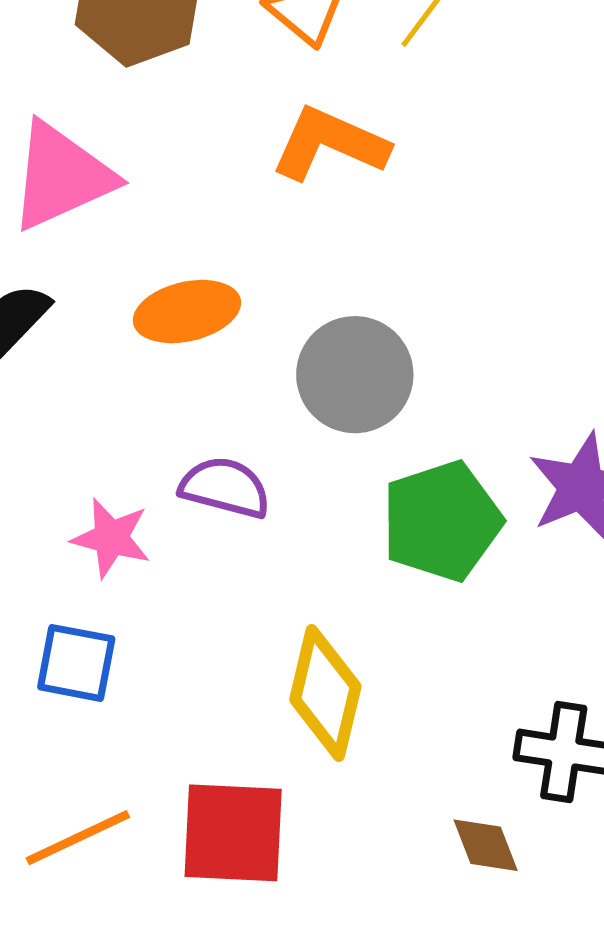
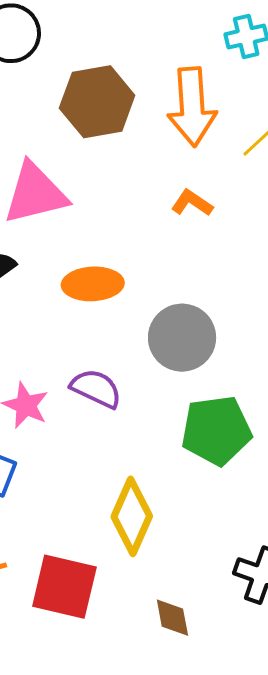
orange L-shape: (330, 144) -> (192, 203), size x0.6
brown diamond: (486, 845) -> (172, 618), moved

